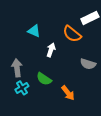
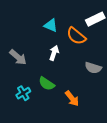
cyan triangle: (34, 31) -> (51, 25), moved
gray arrow: (17, 68) -> (18, 57), moved, turned 138

